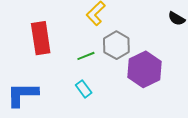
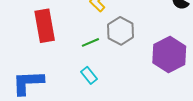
purple hexagon: (144, 69) -> (169, 54), moved

